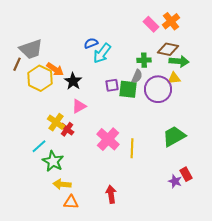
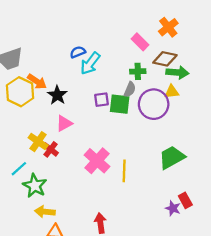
pink rectangle: (151, 24) -> (140, 42), moved

